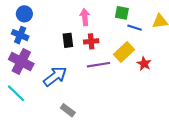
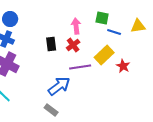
pink arrow: (85, 17) -> (76, 26), moved
red cross: (91, 41) -> (73, 45), turned -32
blue arrow: (55, 76) -> (59, 86), moved

